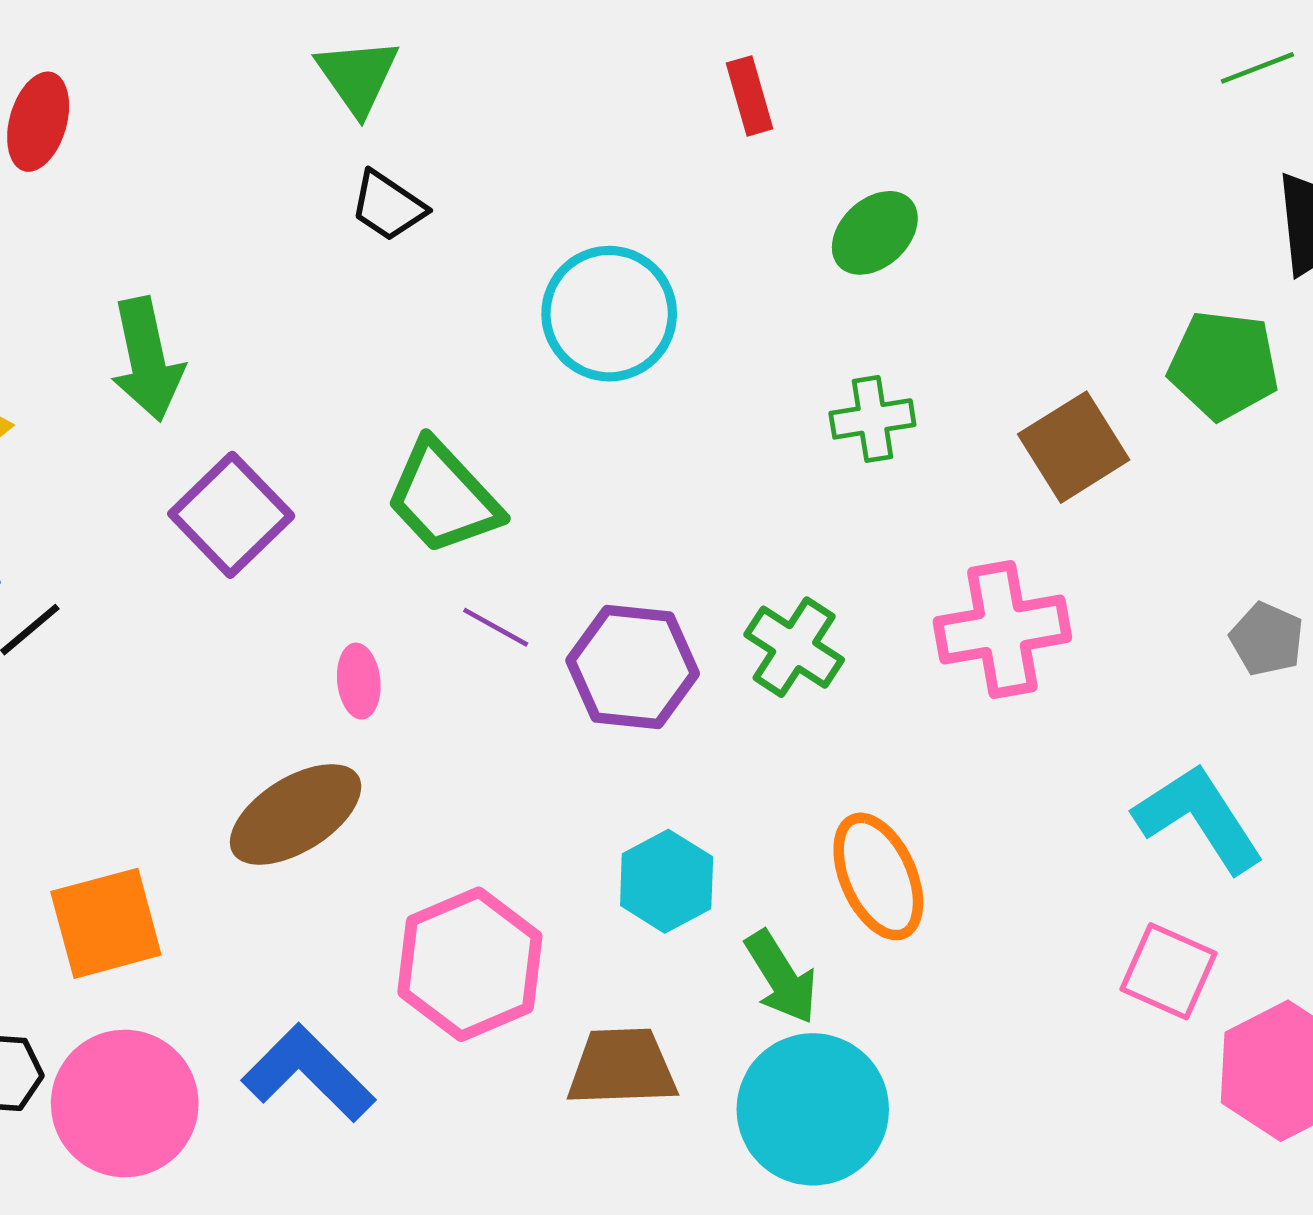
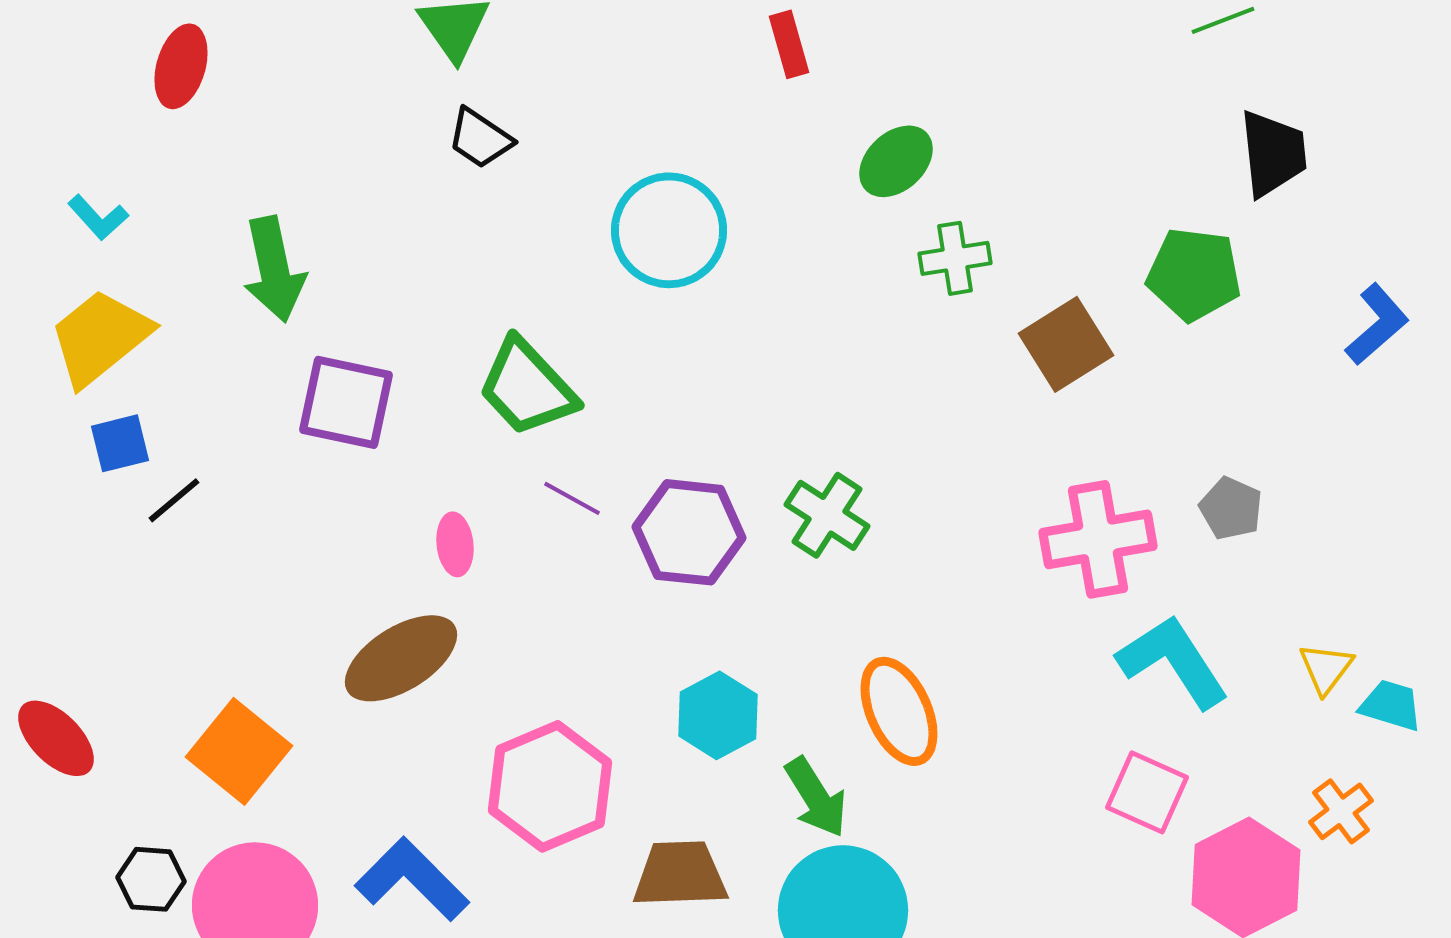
green cross: (872, 419) -> (955, 258), moved
purple square: (231, 515) -> (346, 402), turned -34
pink cross: (1002, 630) -> (1098, 539), moved
orange square: (106, 923) -> (239, 751), turned -36

